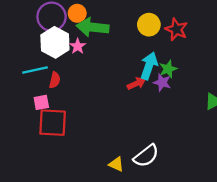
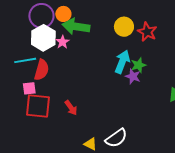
red semicircle: (55, 80) -> (42, 70), size x1.5
red arrow: (136, 84) -> (71, 108), moved, turned 77

